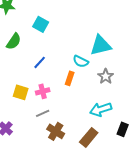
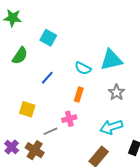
cyan semicircle: (81, 61) -> (83, 68), moved
pink cross: (43, 91) -> (69, 119), moved
brown cross: (56, 131) -> (35, 150), moved

